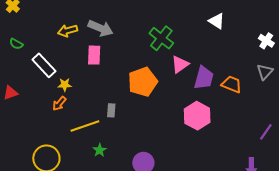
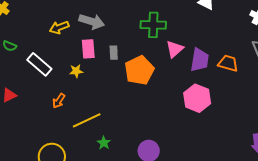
green cross: (161, 38) -> (153, 25), turned -30
yellow star: (65, 85) -> (76, 71), moved
gray rectangle: (111, 110) -> (114, 53), moved

